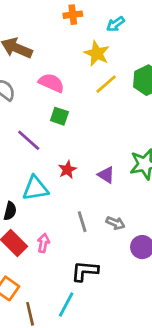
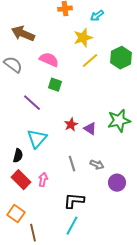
yellow star: (97, 53) -> (83, 38), turned 30
red star: (67, 170) -> (71, 125), moved
cyan triangle: (35, 188) -> (37, 139), turned -40
cyan line: (66, 304) -> (72, 226), moved

